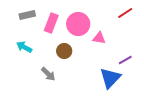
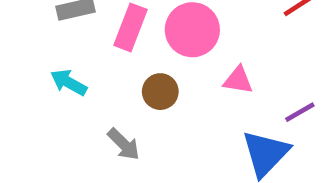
pink triangle: (99, 38) -> (238, 80), moved

